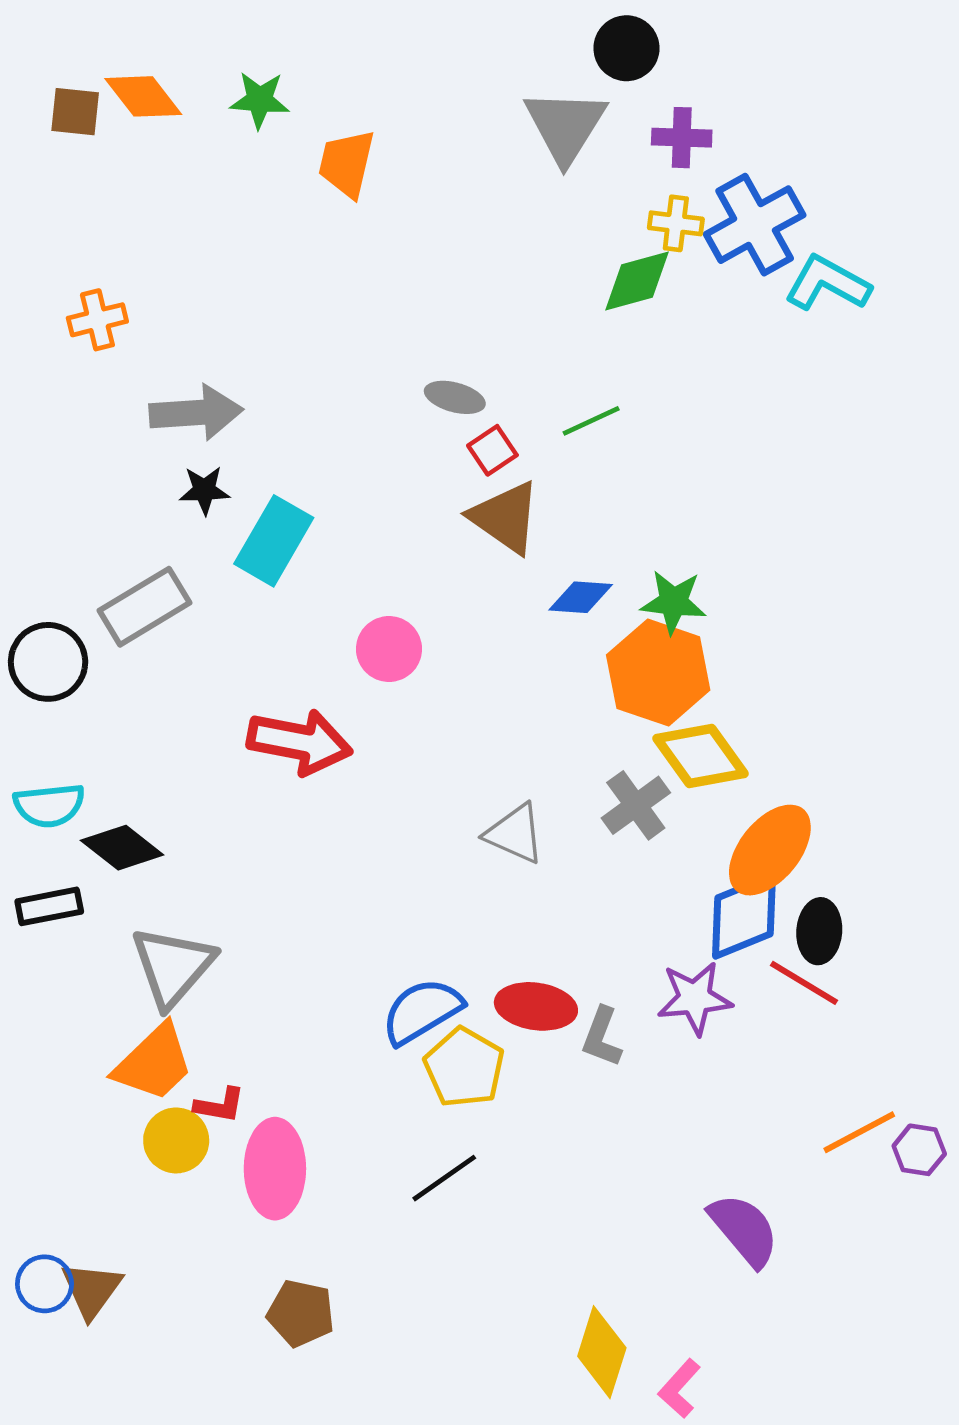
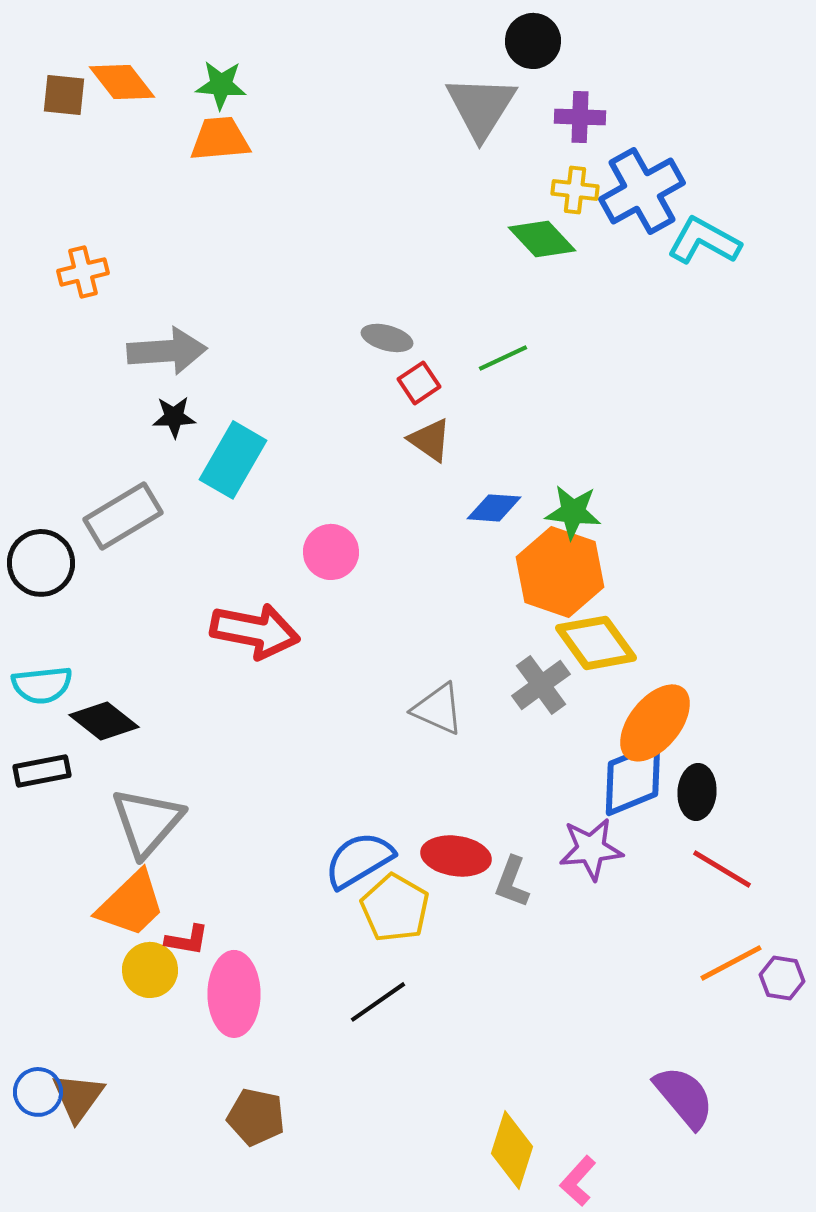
orange trapezoid: (347, 163) -> (220, 139), moved, turned 72
green diamond: (637, 281) -> (542, 239), turned 62
brown triangle: (505, 517) -> (430, 440), size x0.7
red line: (804, 983) -> (722, 869), moved
purple semicircle: (744, 1230) -> (684, 1097), moved

